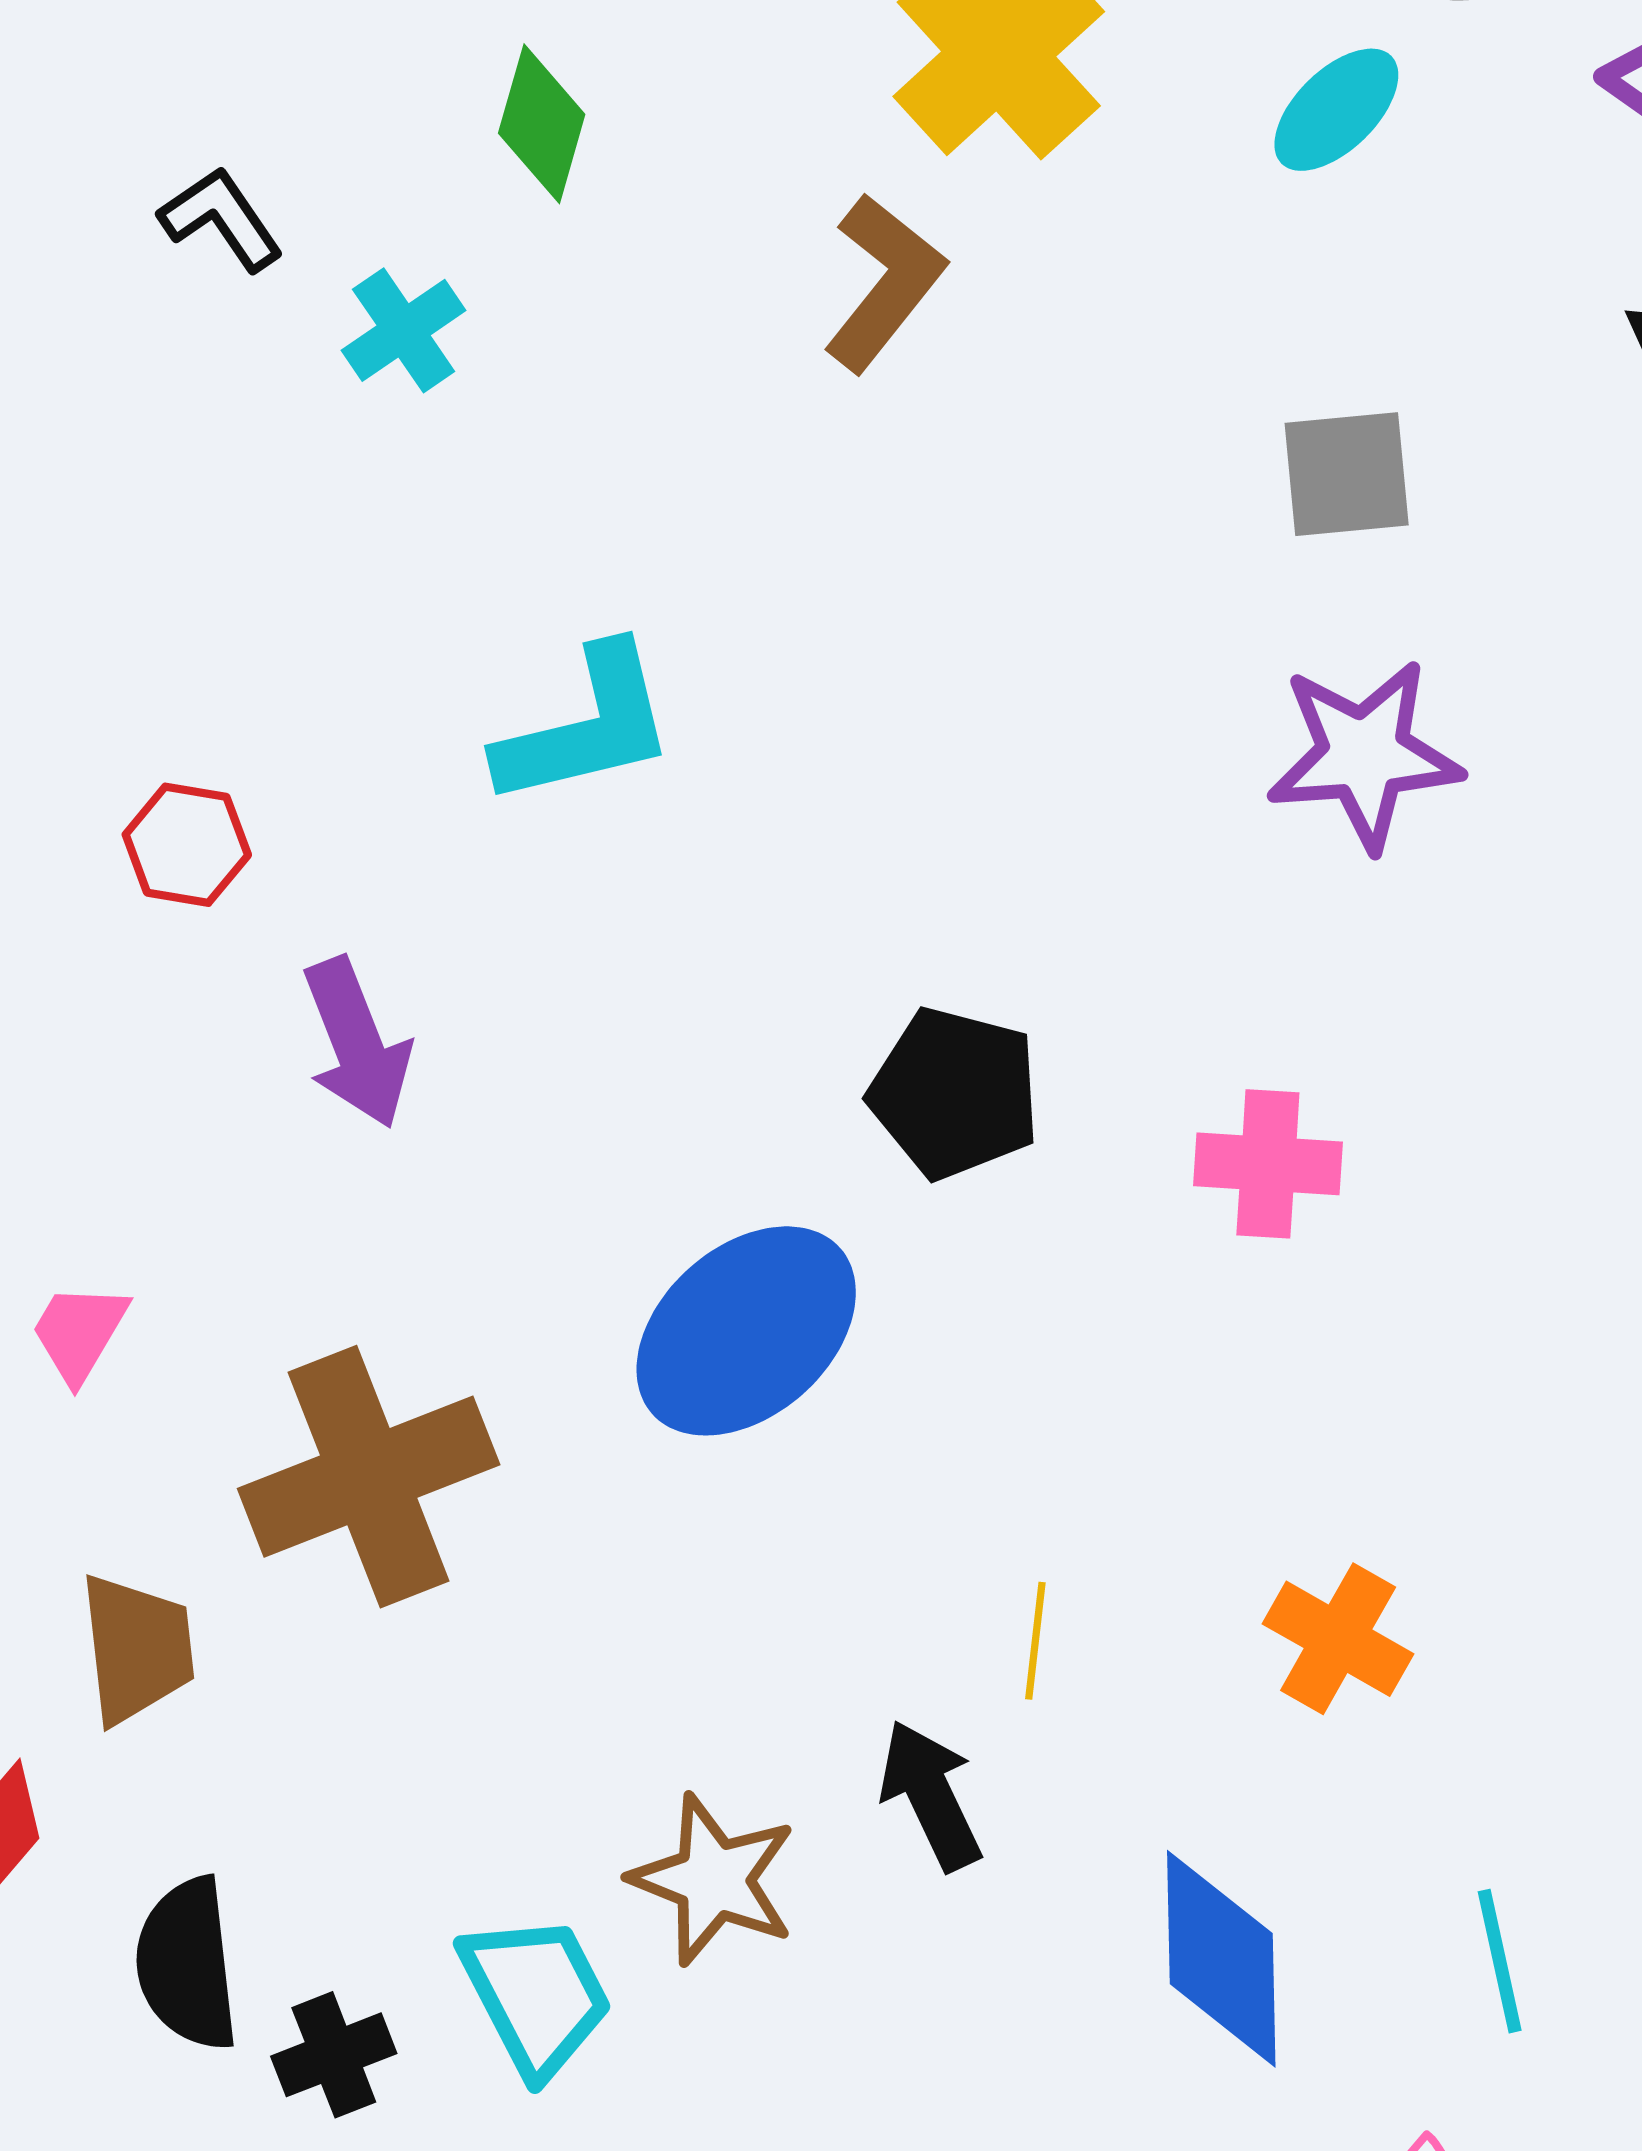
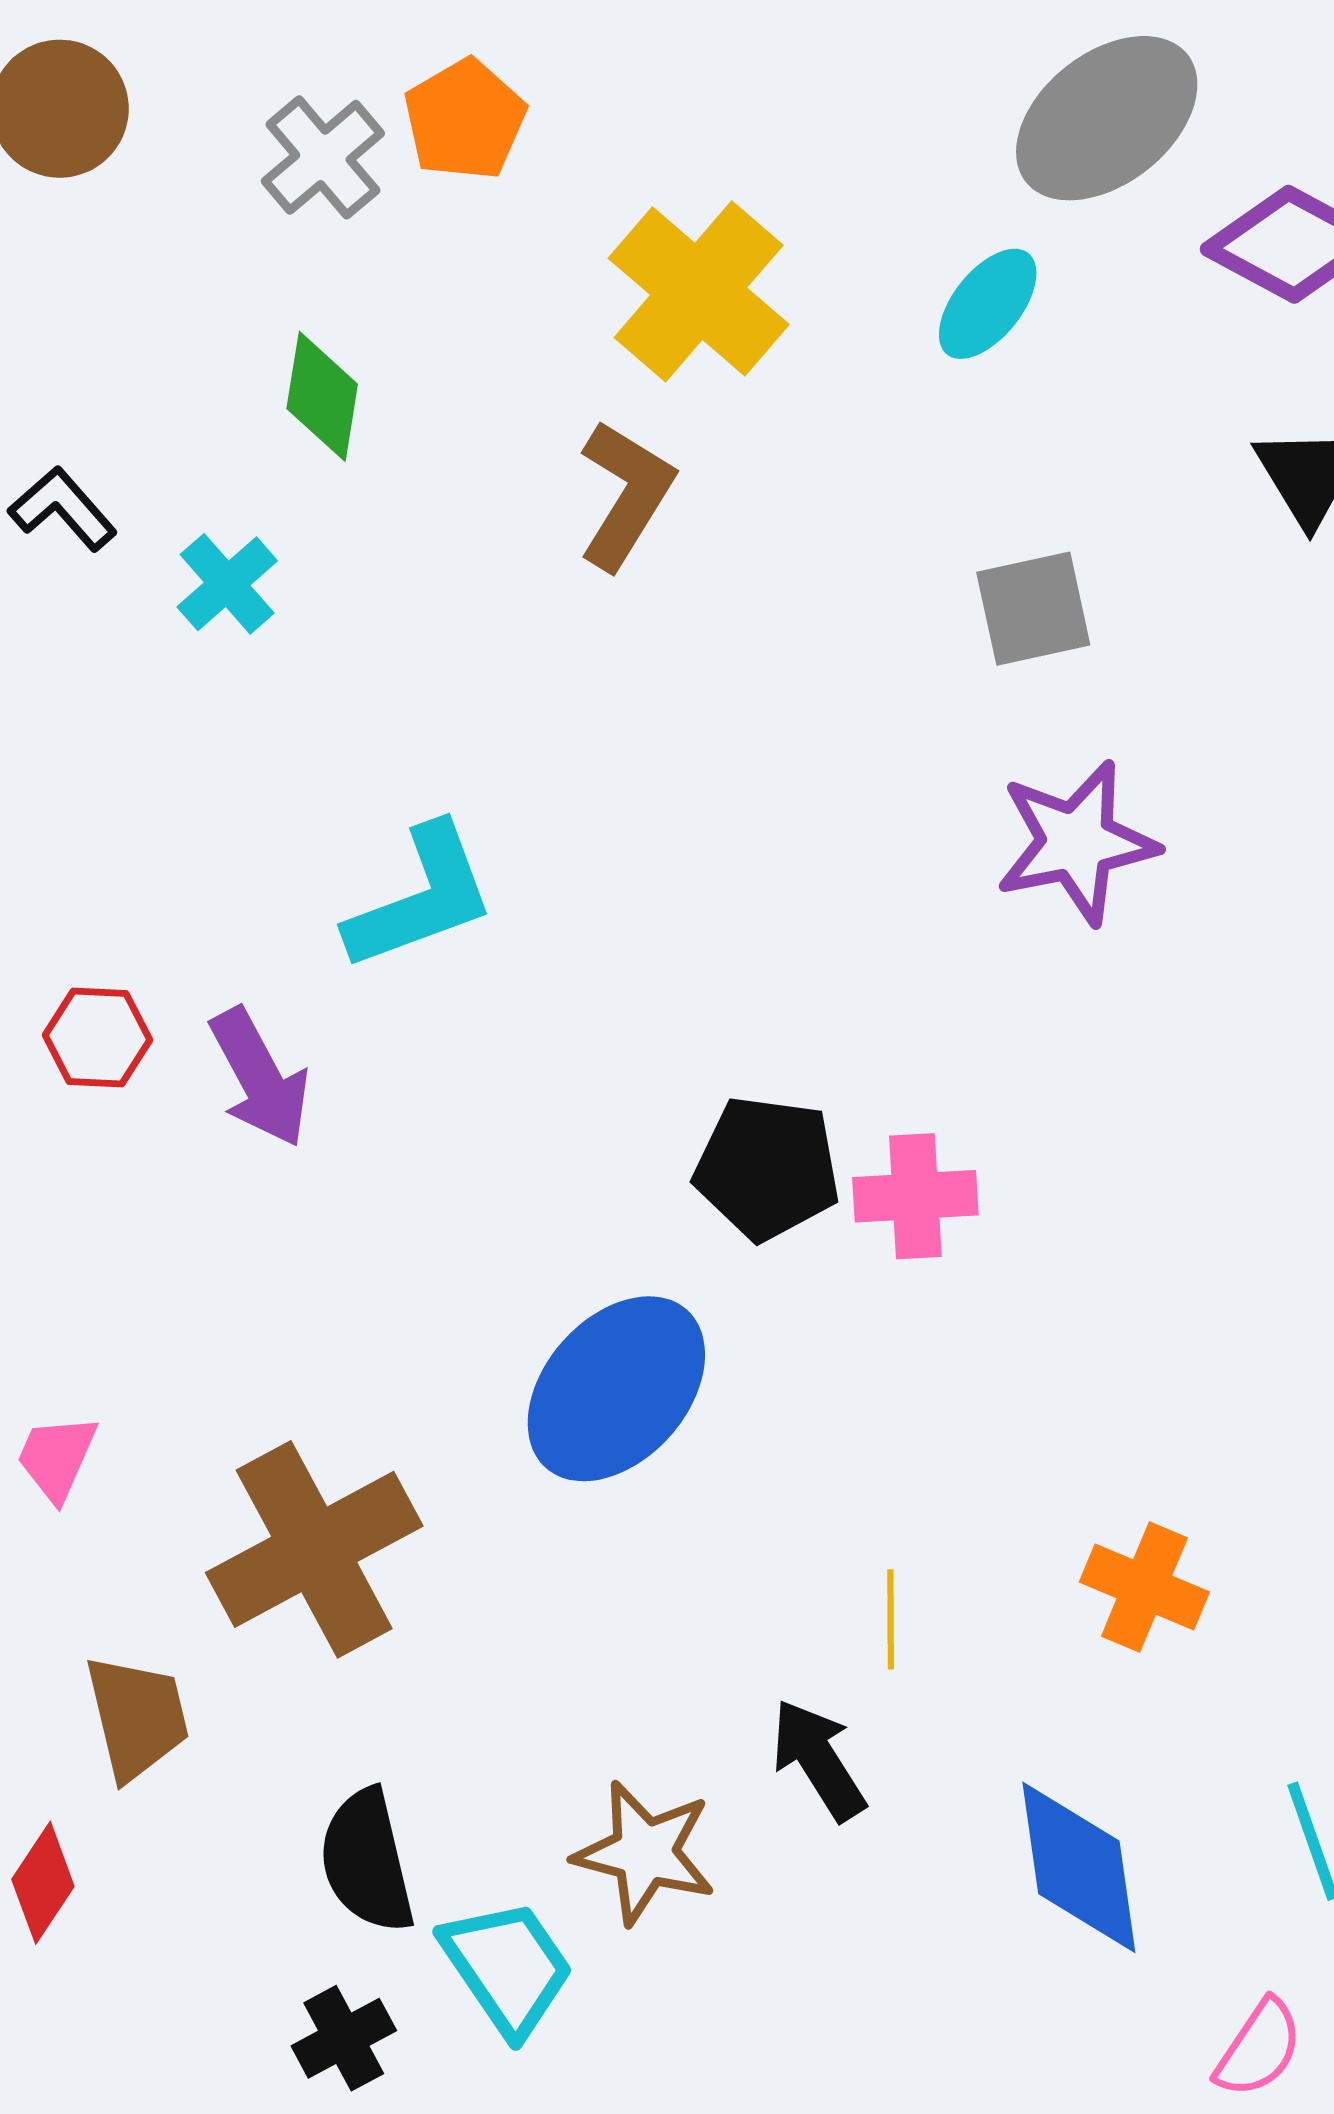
purple arrow: (357, 1043) -> (260, 1078), moved
pink cross: (1268, 1164) -> (915, 1196), moved
black semicircle: (187, 1964) -> (367, 1861), moved

